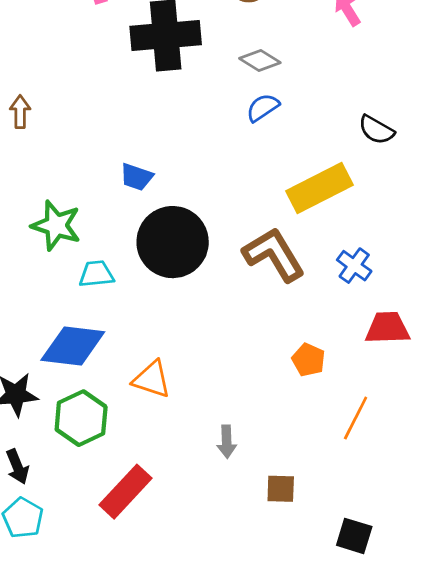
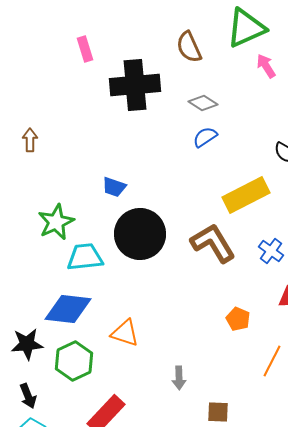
green star: (56, 225) -> (56, 222), turned 30
cyan trapezoid: (96, 274) -> (85, 257), size x1.4

